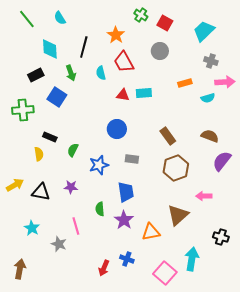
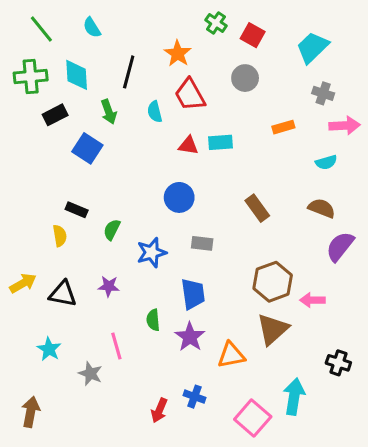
cyan semicircle: (208, 98) -> (326, 162), moved
green cross: (23, 110) -> (31, 76), moved
brown hexagon: (176, 168) -> (273, 282), moved

